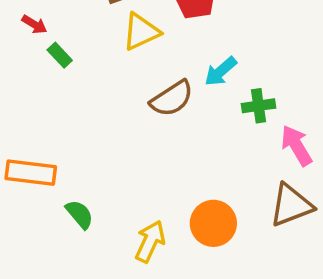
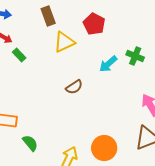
brown semicircle: (172, 99) -> (74, 87), moved, size x0.7
green cross: (259, 106) -> (135, 56), moved, turned 30

